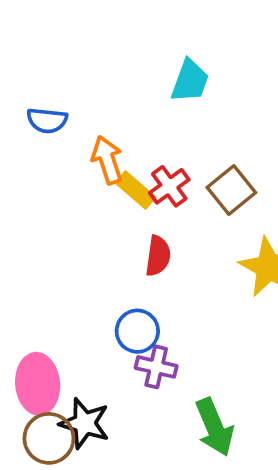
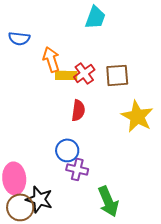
yellow rectangle: (135, 190) -> (66, 75), turned -40
brown square: (231, 190) -> (117, 75), turned 35

